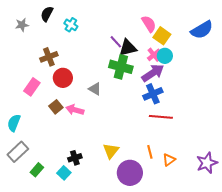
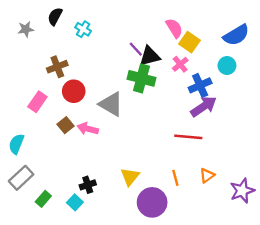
cyan circle: (165, 56) -> (227, 66), moved
purple arrow: (153, 73) -> (204, 106), moved
gray triangle: (95, 89) -> (111, 104), size x1.6
blue cross: (153, 94) -> (200, 85), moved
orange triangle: (169, 160) -> (207, 175), moved

